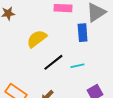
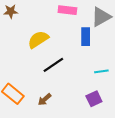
cyan line: (77, 66) -> (101, 71), moved

